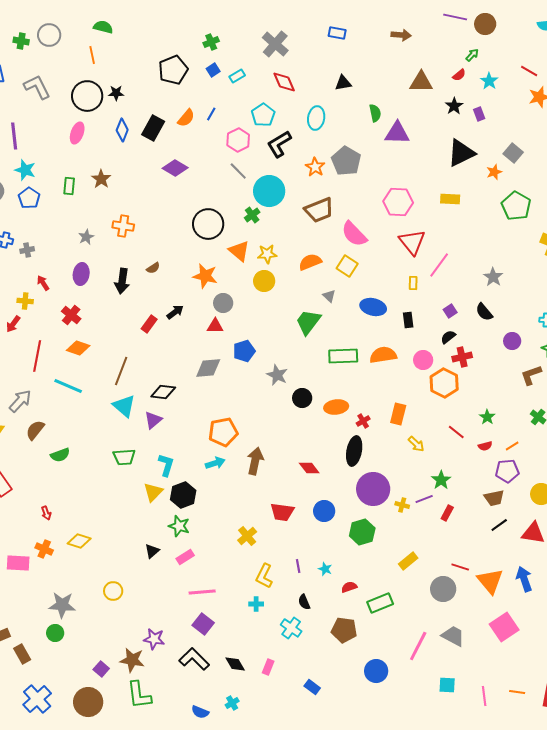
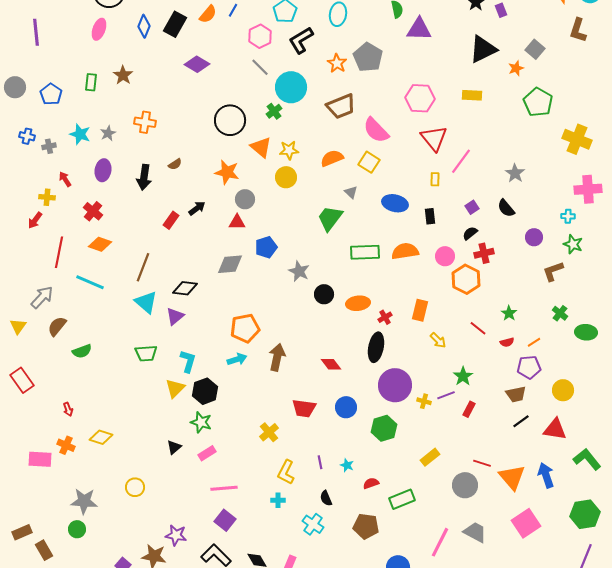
cyan star: (25, 170) -> (80, 134), moved

